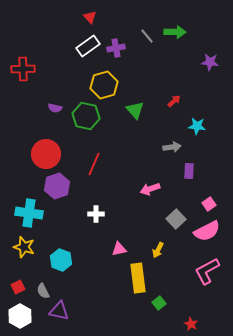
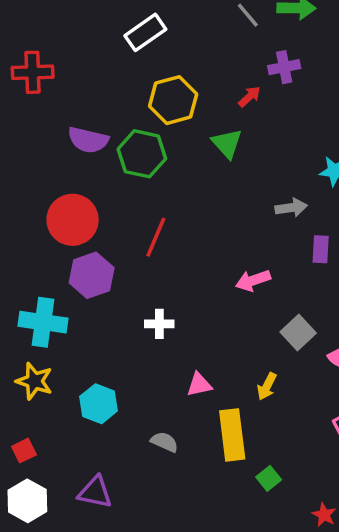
purple cross: (116, 48) -> (284, 67), moved
red arrow: (174, 101) -> (250, 97), moved
purple semicircle: (55, 108) -> (88, 140), size x1.6
gray semicircle: (43, 291) -> (164, 442), moved, turned 140

